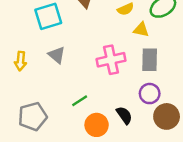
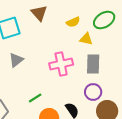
gray triangle: (57, 55) -> (16, 60), turned 42

